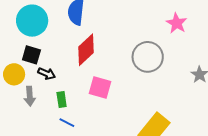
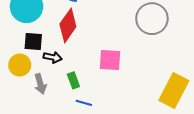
red diamond: (86, 50) -> (68, 25), moved

